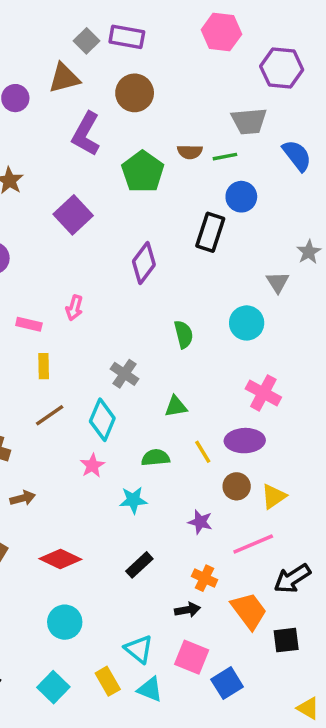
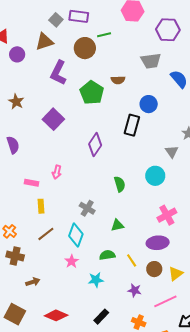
green line: (225, 157) -> (104, 35), moved
pink cross: (263, 393) -> (167, 215), turned 36
yellow line: (203, 452) -> (132, 260), moved

